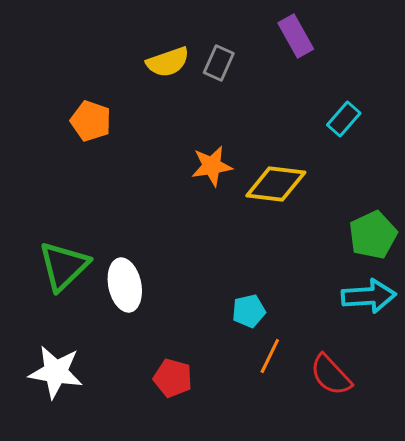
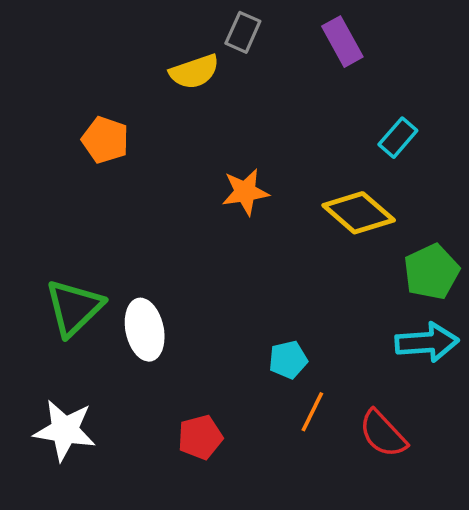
gray rectangle: (219, 63) -> (243, 32), moved
yellow diamond: (276, 184) -> (359, 213), moved, turned 34
red pentagon: (173, 378) -> (200, 437), turned -30

